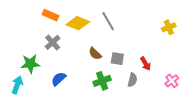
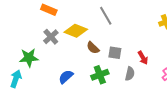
yellow diamond: (78, 23) -> (76, 31), moved
blue semicircle: (59, 79) -> (66, 77), moved

